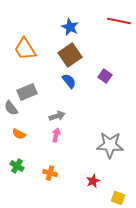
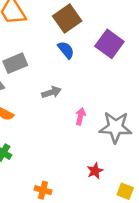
purple square: (105, 76) -> (109, 44), size x1.6
pink arrow: (56, 135) -> (80, 116), moved
orange cross: (50, 173) -> (43, 190), moved

